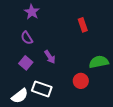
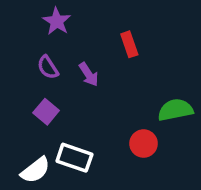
red rectangle: (83, 25) -> (129, 44), moved
purple arrow: (50, 57) -> (89, 74), moved

